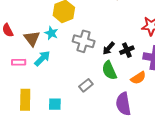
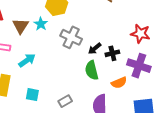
cyan arrow: (42, 58) -> (27, 60), moved
gray rectangle: (86, 85) -> (65, 101), moved

